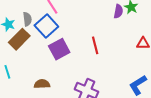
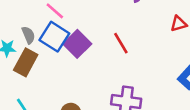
purple square: (59, 49) -> (77, 44), moved

